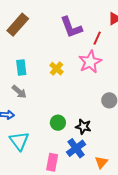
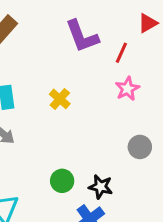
pink star: (90, 62) -> (127, 89), moved, size x0.7

